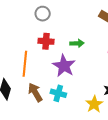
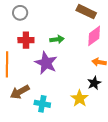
brown arrow: (35, 92) -> (20, 92), turned -84
cyan cross: (58, 93) -> (42, 104), moved

